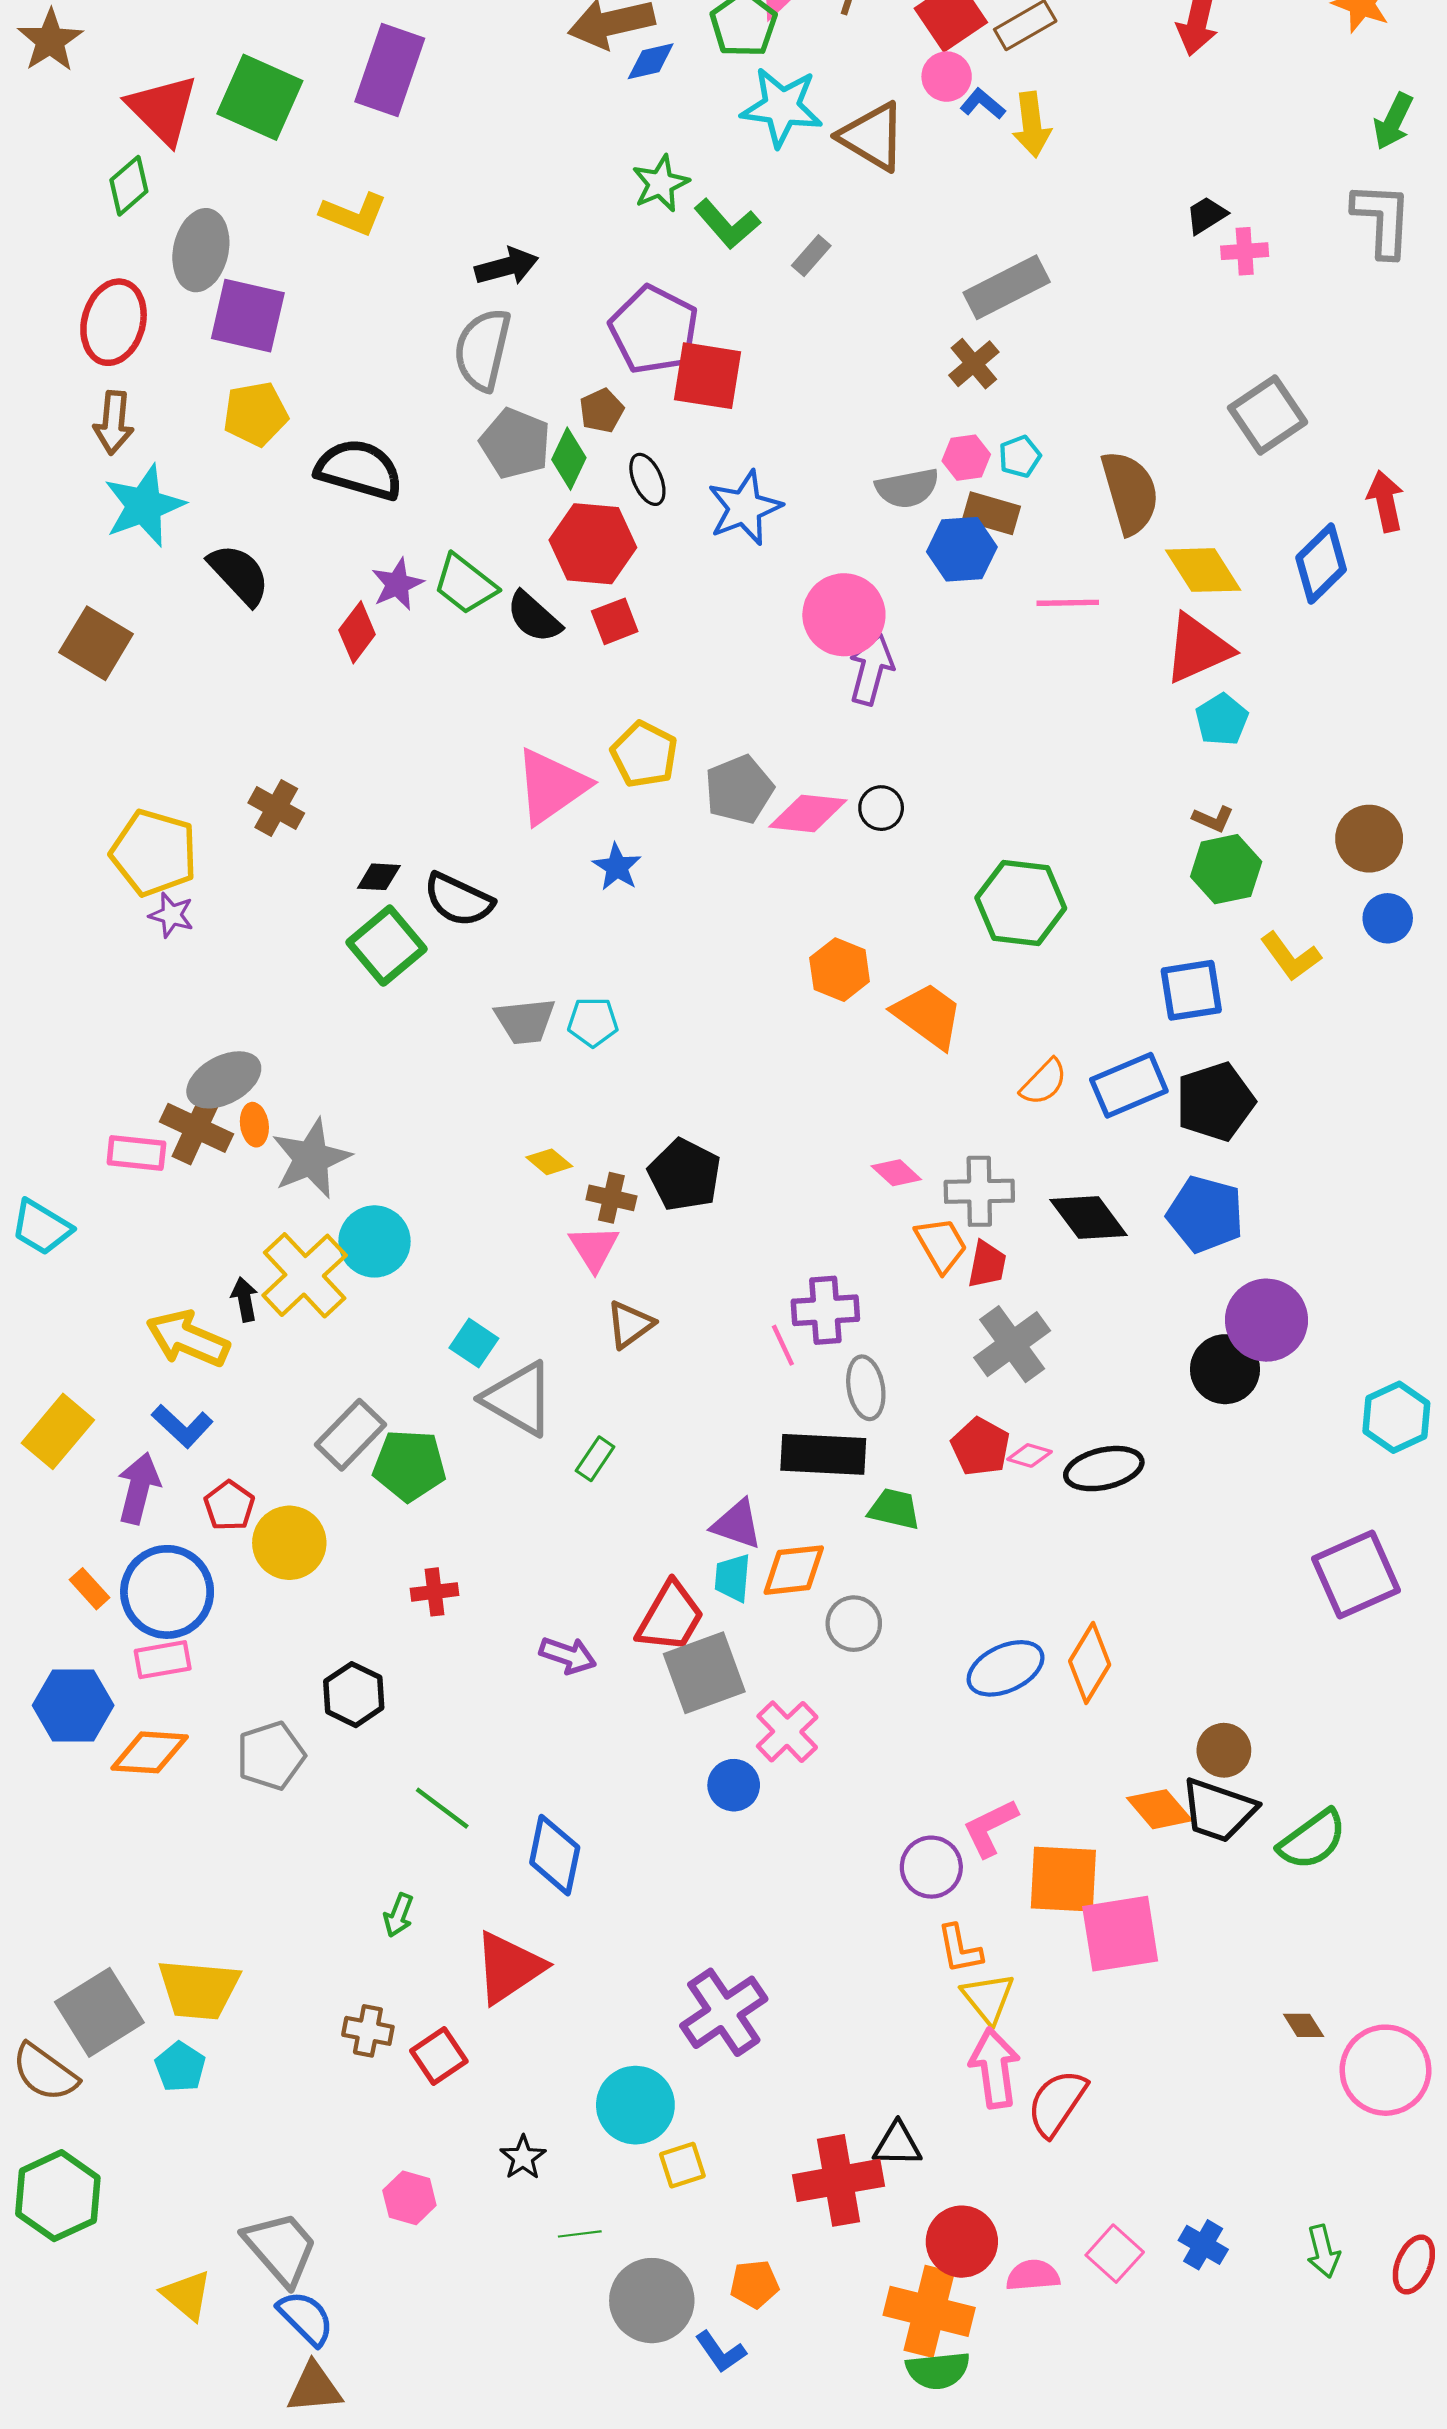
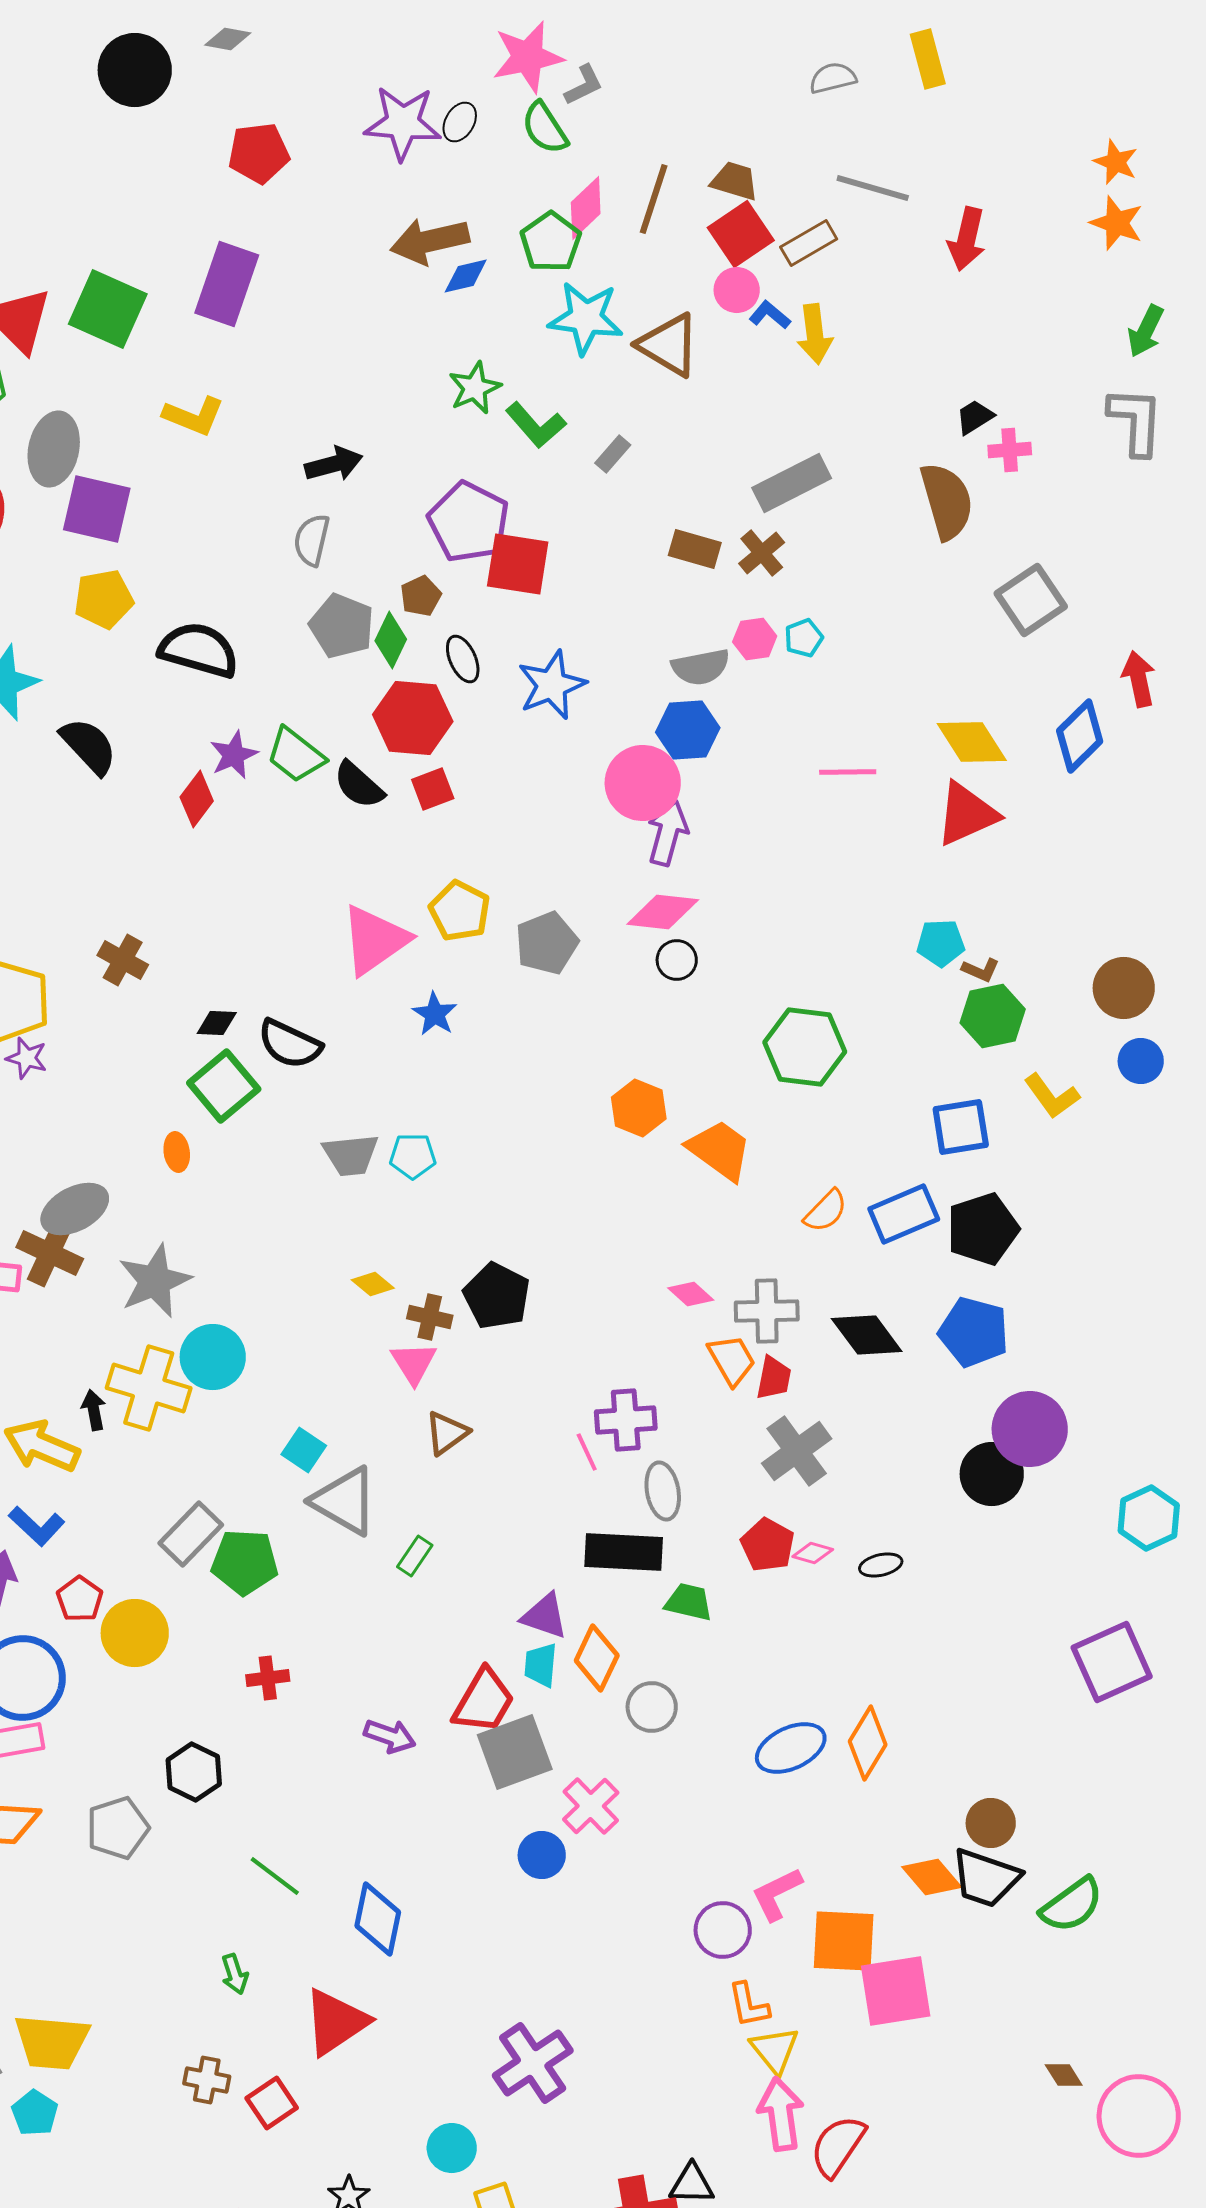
gray semicircle: (483, 349) -> (312, 540), size x0.7
brown semicircle: (1130, 493) -> (947, 501), moved
brown rectangle: (991, 513) -> (695, 549), moved
blue hexagon: (962, 549) -> (688, 730), moved
cyan pentagon: (1222, 720) -> (941, 943), moved, turned 30
pink diamond: (808, 813) -> (663, 912), moved
orange ellipse: (254, 1125) -> (177, 1152), moved
yellow cross: (305, 1275) -> (149, 1388), turned -30
black ellipse: (1104, 1469) -> (881, 1565), size x0.6
orange diamond: (794, 1570) -> (597, 1658), turned -58
green arrow: (399, 1915) -> (235, 1974), turned -39
cyan circle: (635, 2105) -> (452, 2148), size x0.7

